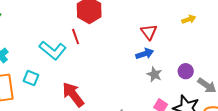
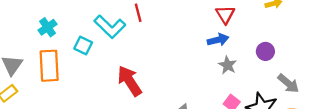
purple circle: (186, 71) -> (265, 51), moved
cyan square: (31, 78) -> (83, 46), moved

